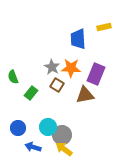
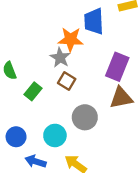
orange star: (71, 68) -> (71, 39), moved
brown triangle: (85, 95) -> (121, 98), moved
gray circle: (62, 135) -> (85, 117), moved

